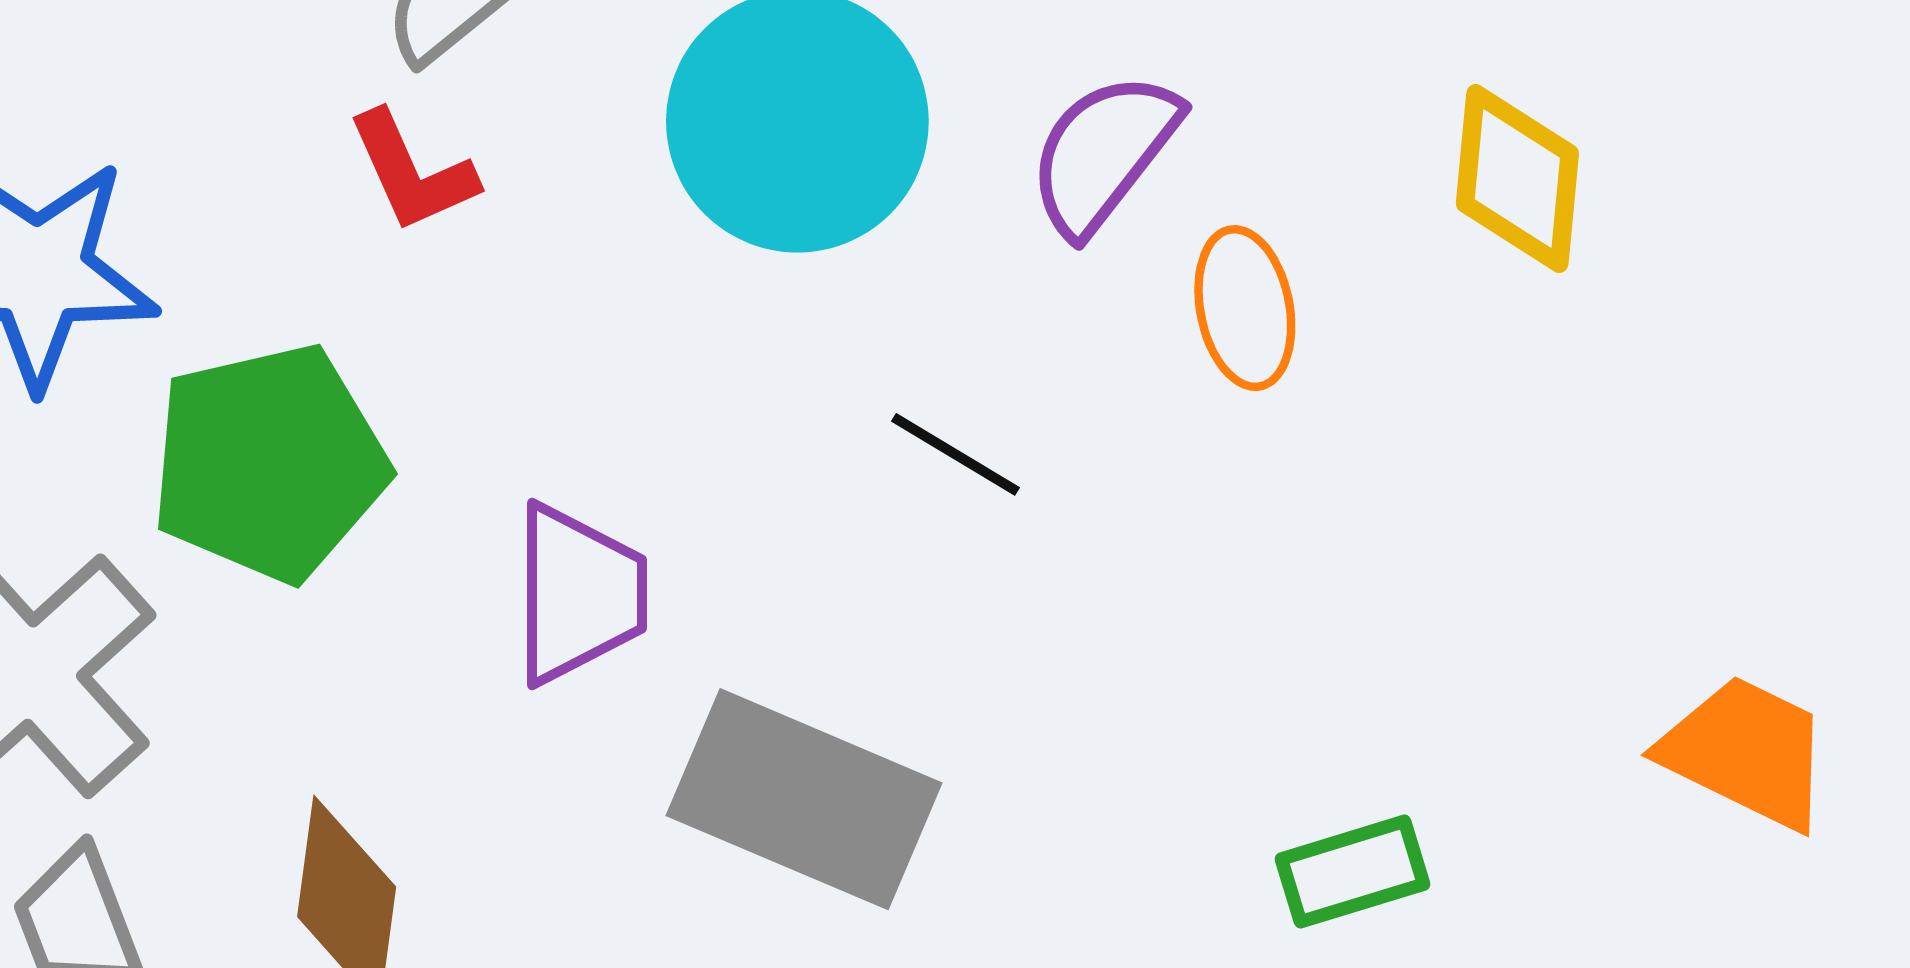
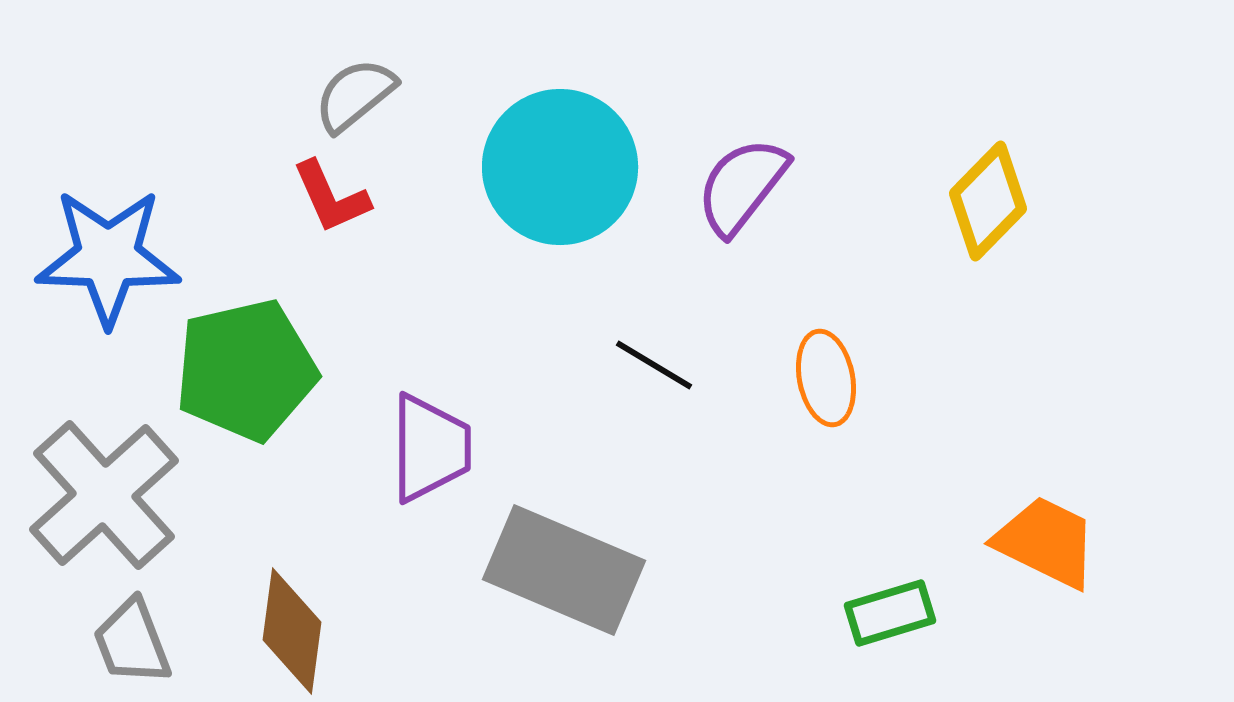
yellow diamond: (1517, 178) -> (988, 201), turned 39
orange ellipse: (1245, 308) -> (826, 378), moved
orange trapezoid: (1746, 752) -> (1046, 542), moved

